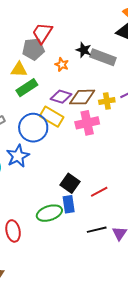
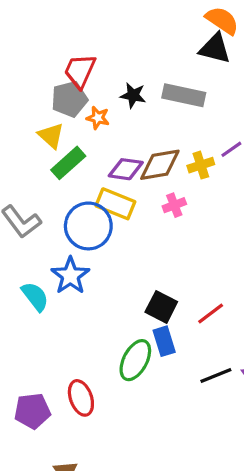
black star: (84, 50) -> (133, 95), moved
orange star: (62, 65) -> (98, 118), moved
yellow triangle: (19, 70) -> (51, 136), turned 48
pink cross: (87, 123) -> (174, 205), size x0.6
green ellipse: (49, 213) -> (135, 360), turned -35

